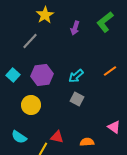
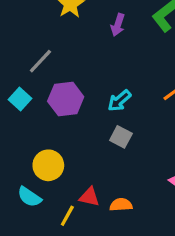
gray line: (30, 41) -> (40, 61), moved
yellow circle: (31, 105) -> (48, 165), moved
orange semicircle: (87, 142) -> (121, 205), moved

